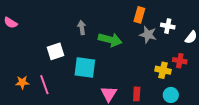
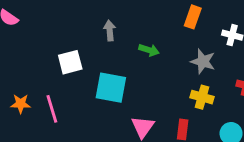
gray star: (148, 35) -> (203, 61), moved
green arrow: (110, 40) -> (149, 50), size x0.6
yellow cross: (163, 70) -> (202, 97), moved

